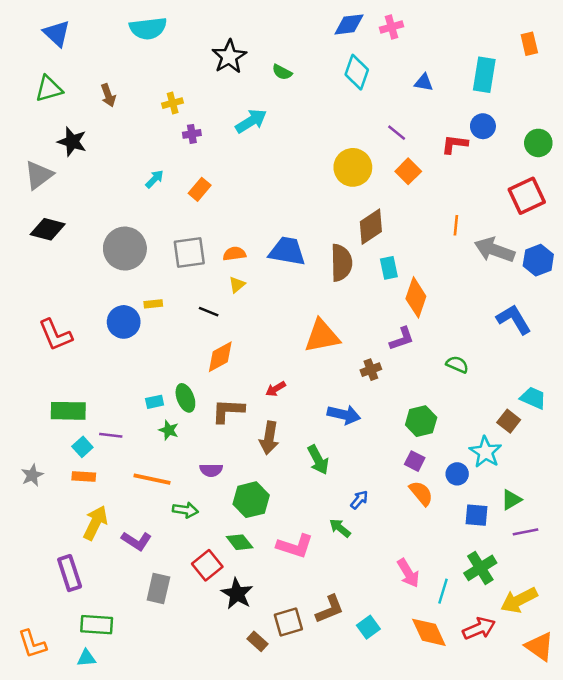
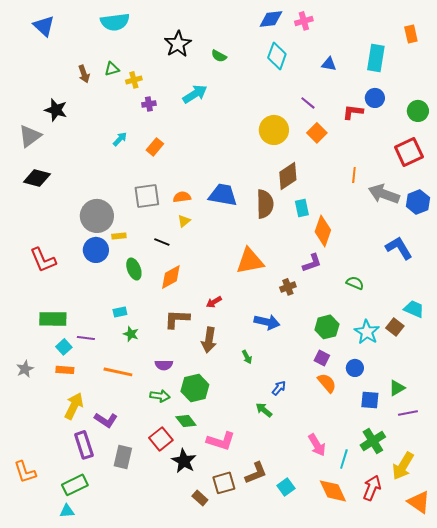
green triangle: (49, 89) -> (112, 69), moved, size x0.7
gray circle: (125, 249) -> (97, 216), moved
green ellipse: (185, 398) -> (134, 269), moved
cyan star: (486, 452) -> (367, 332), moved
green arrow: (318, 460) -> (247, 357), size x0.6
green arrow: (185, 510) -> (160, 396), moved
pink L-shape: (295, 546) -> (221, 441), moved
purple rectangle: (70, 573) -> (84, 445), moved
yellow arrow: (519, 600) -> (403, 466), turned -32
green rectangle: (97, 625) -> (75, 485), turned -30
red arrow: (479, 628) -> (372, 488), turned -45
orange L-shape: (32, 644) -> (25, 472), moved

